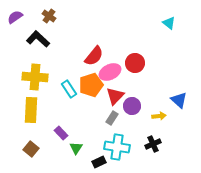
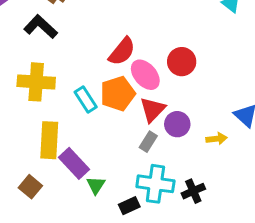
pink ellipse: (110, 72) -> (145, 75), turned 75
yellow rectangle: (31, 110) -> (49, 140), moved
purple rectangle: (61, 133) -> (74, 163), size x1.5
black cross: (153, 144) -> (193, 191), moved

